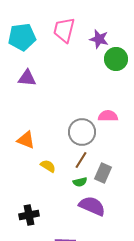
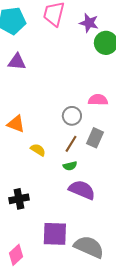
gray circle: (82, 132) -> (72, 116), size x0.7
gray rectangle: (103, 173) -> (95, 138), moved

